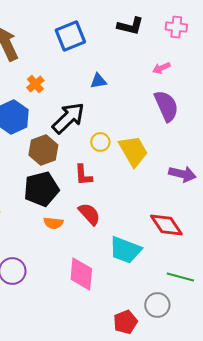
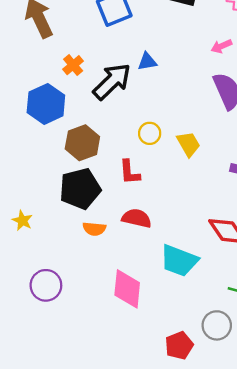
black arrow: (68, 118) -> (112, 82), moved
yellow trapezoid: (133, 151) -> (188, 144), size x0.7
red semicircle: (89, 214) -> (137, 218), turned -35

